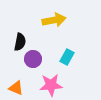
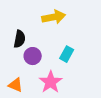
pink star: (51, 85) -> (51, 82), turned -30

